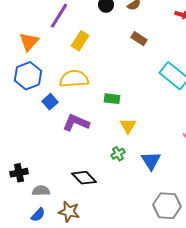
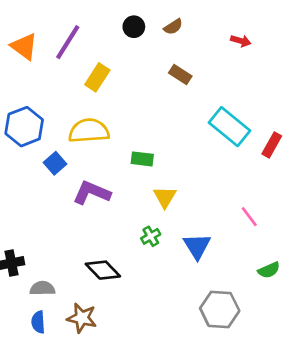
orange triangle: (29, 42) -> (24, 46), moved, turned -35
blue semicircle: (38, 215) -> (38, 322), turned 133

